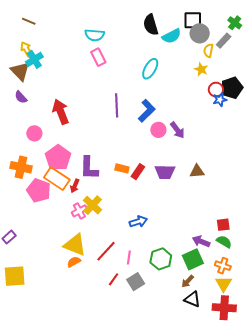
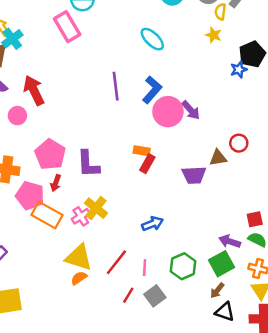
pink rectangle: (98, 57) -> (67, 27), moved, size x1.4
cyan ellipse: (150, 69) -> (152, 39), turned -70
red circle: (216, 90) -> (239, 143), moved
red arrow: (61, 112) -> (34, 90), moved
pink circle: (158, 130) -> (168, 112), size x1.6
pink circle: (34, 133) -> (17, 116), moved
orange rectangle: (122, 168) -> (142, 151), moved
purple trapezoid: (165, 172) -> (194, 175), moved
orange rectangle: (57, 179) -> (47, 215), moved
red arrow: (75, 186) -> (56, 183), moved

